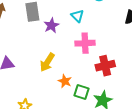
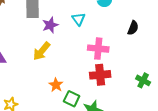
pink cross: (85, 43) -> (98, 49), moved
yellow arrow: (47, 62) -> (42, 51), moved

